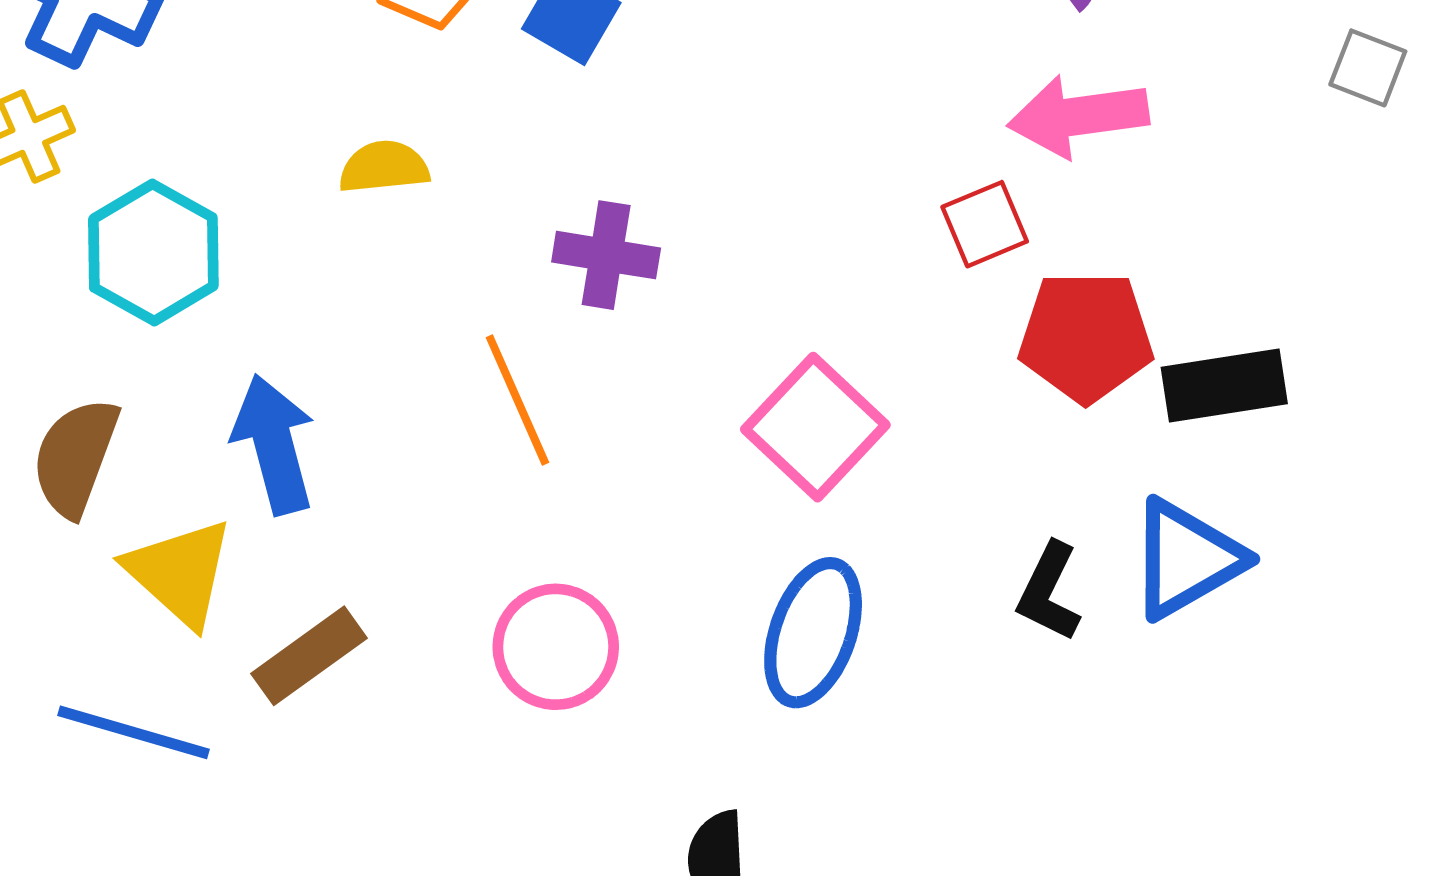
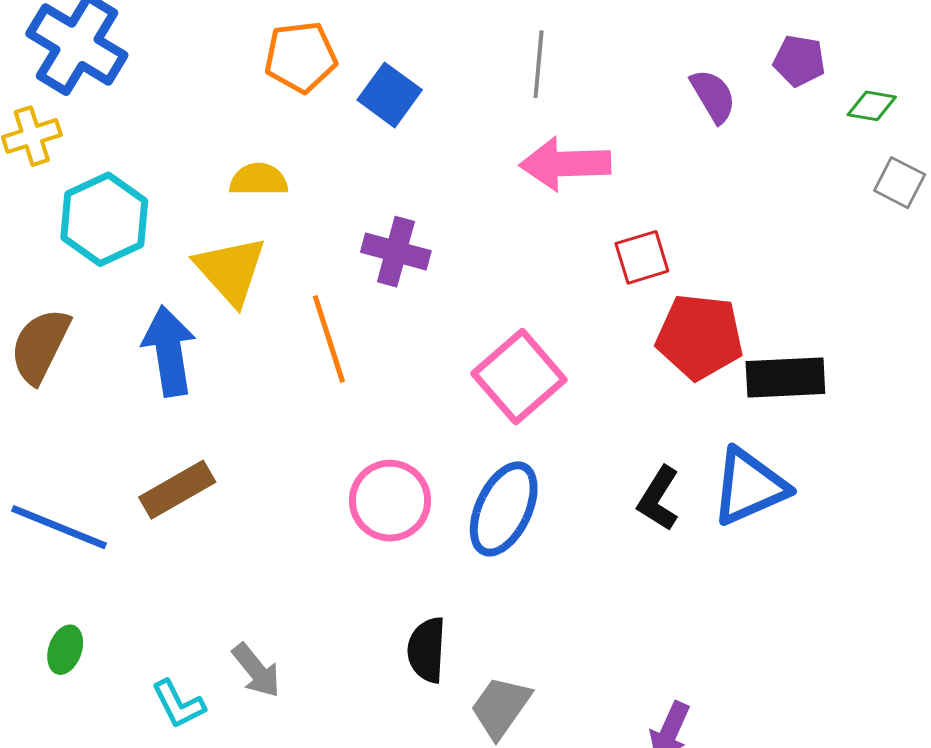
pink arrow: (1078, 116) -> (565, 164), moved
yellow triangle: (180, 573) -> (231, 270), moved
pink circle: (556, 647) -> (390, 501), moved

